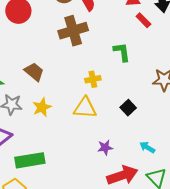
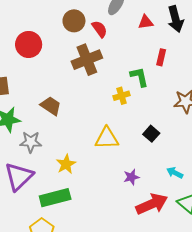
red rectangle: (143, 20) -> (161, 57), moved, turned 63
yellow cross: (93, 79) -> (122, 96), moved
yellow star: (42, 107) -> (66, 164), moved

